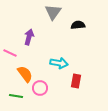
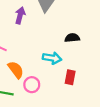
black semicircle: (78, 25) -> (72, 38), moved
purple arrow: (29, 37) -> (20, 15), moved

